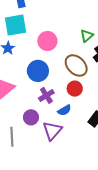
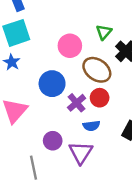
pink circle: (47, 41) -> (70, 46), moved
purple cross: (46, 95) -> (77, 103), moved
blue semicircle: (64, 110) -> (91, 126), turned 32

